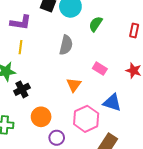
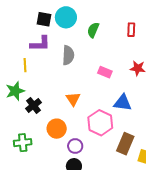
purple L-shape: (21, 22) -> (40, 44), moved
orange triangle: (74, 85) -> (73, 99), moved

